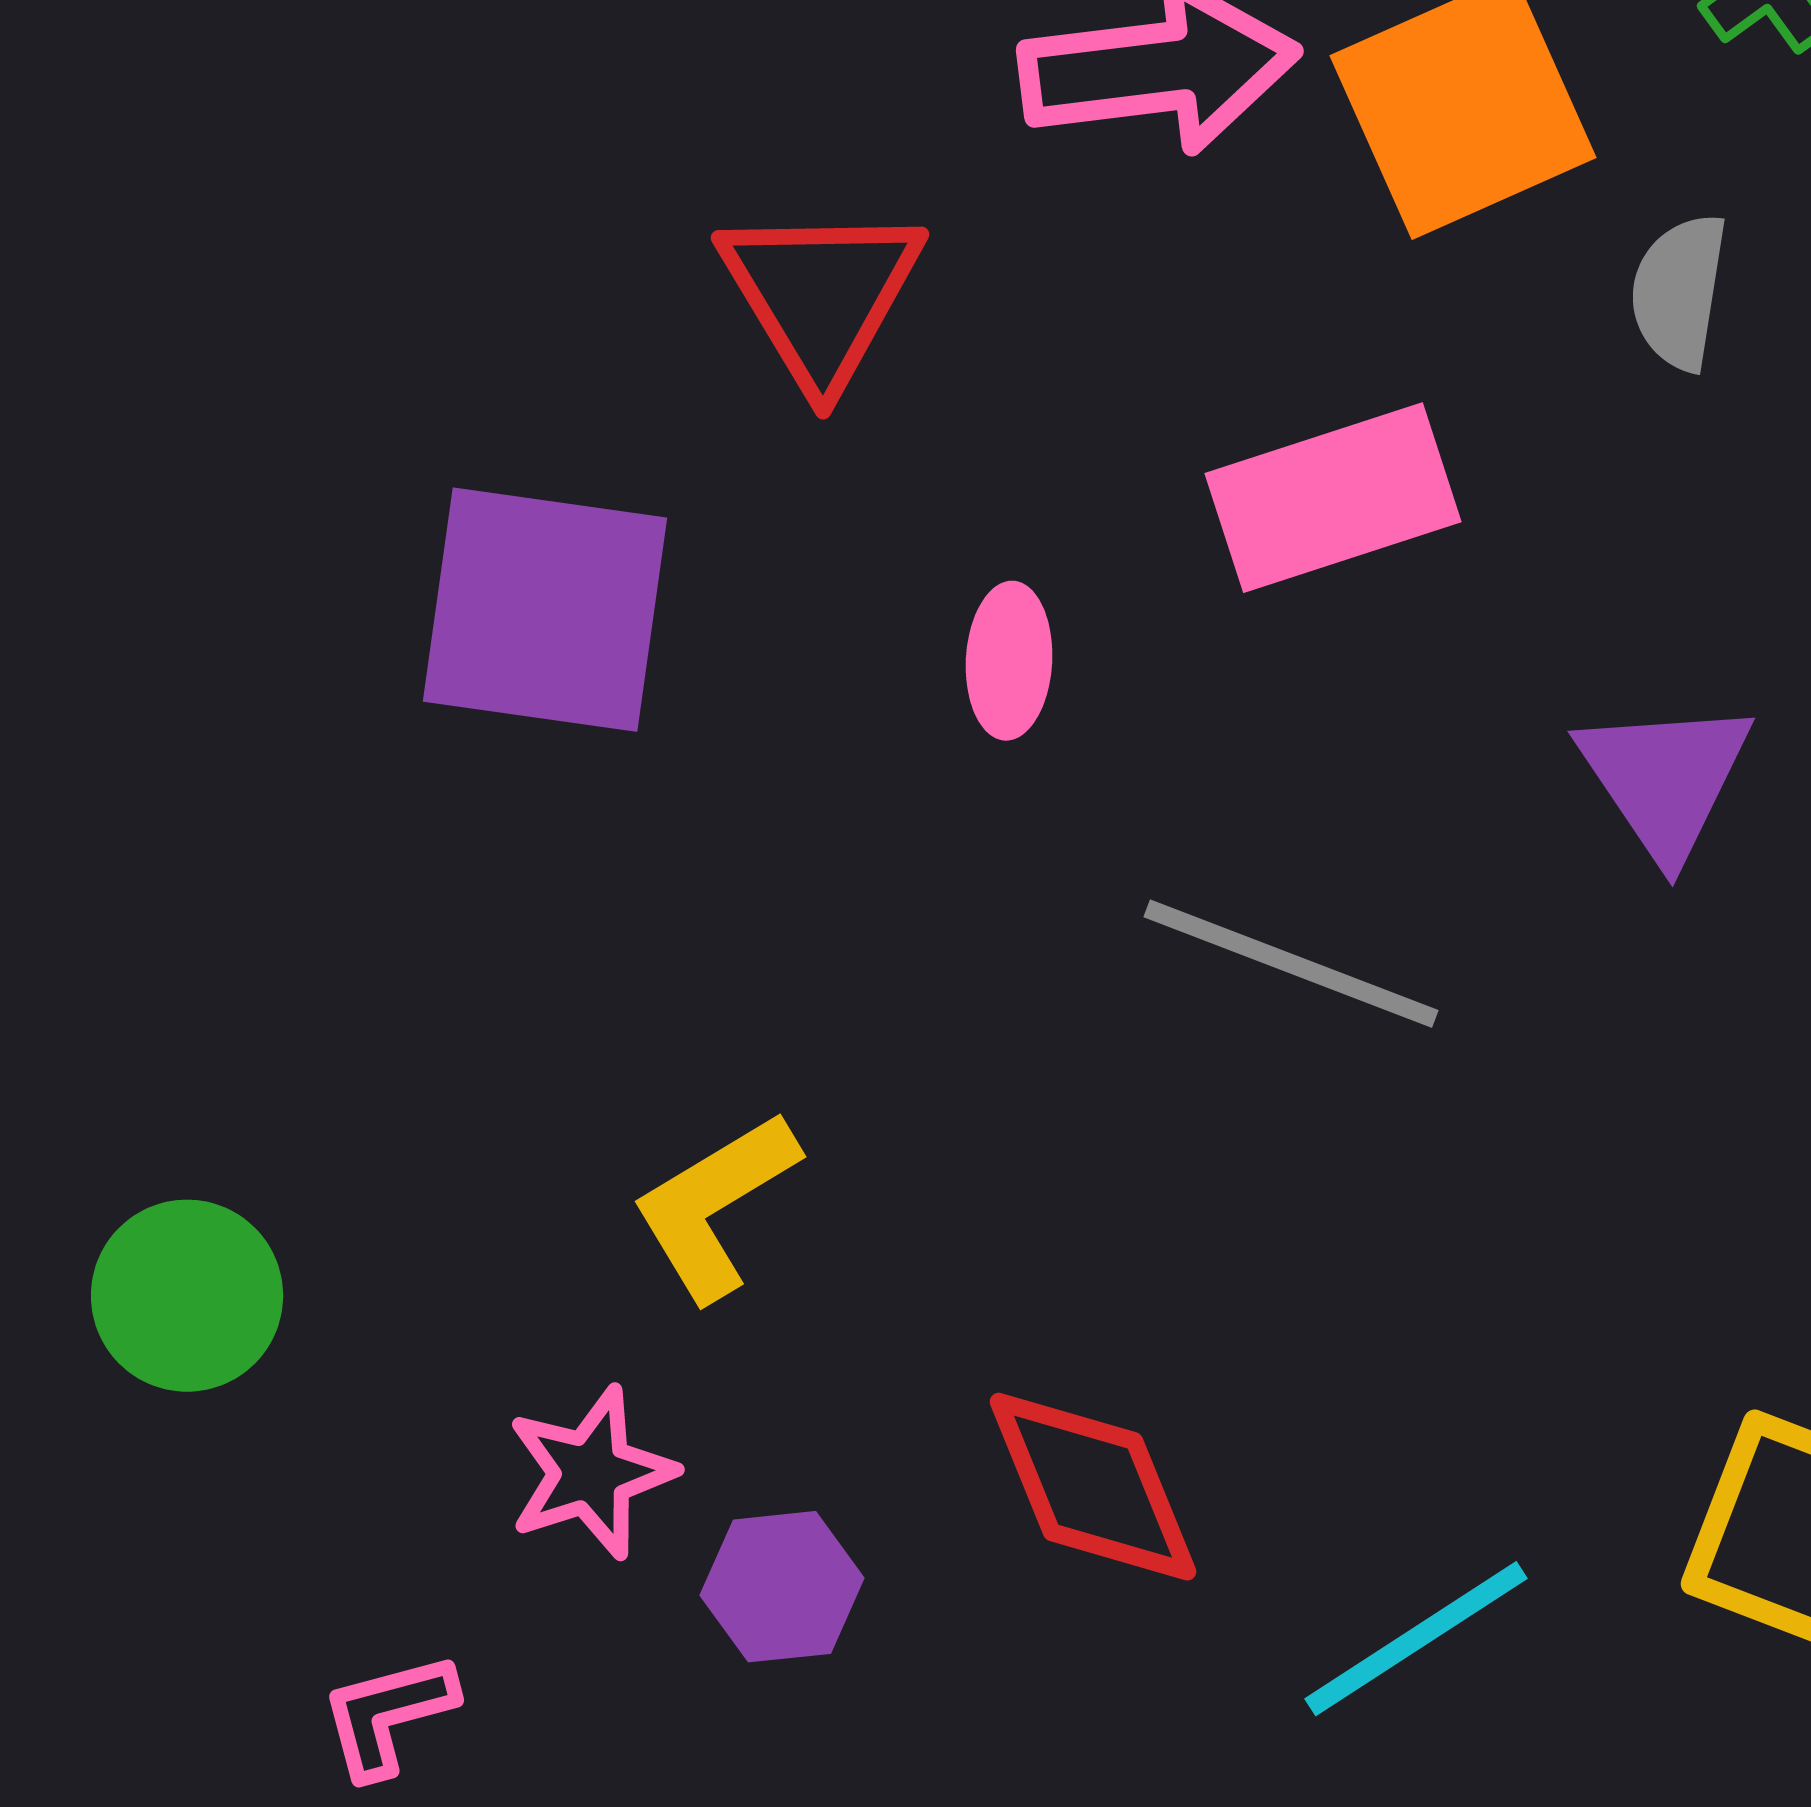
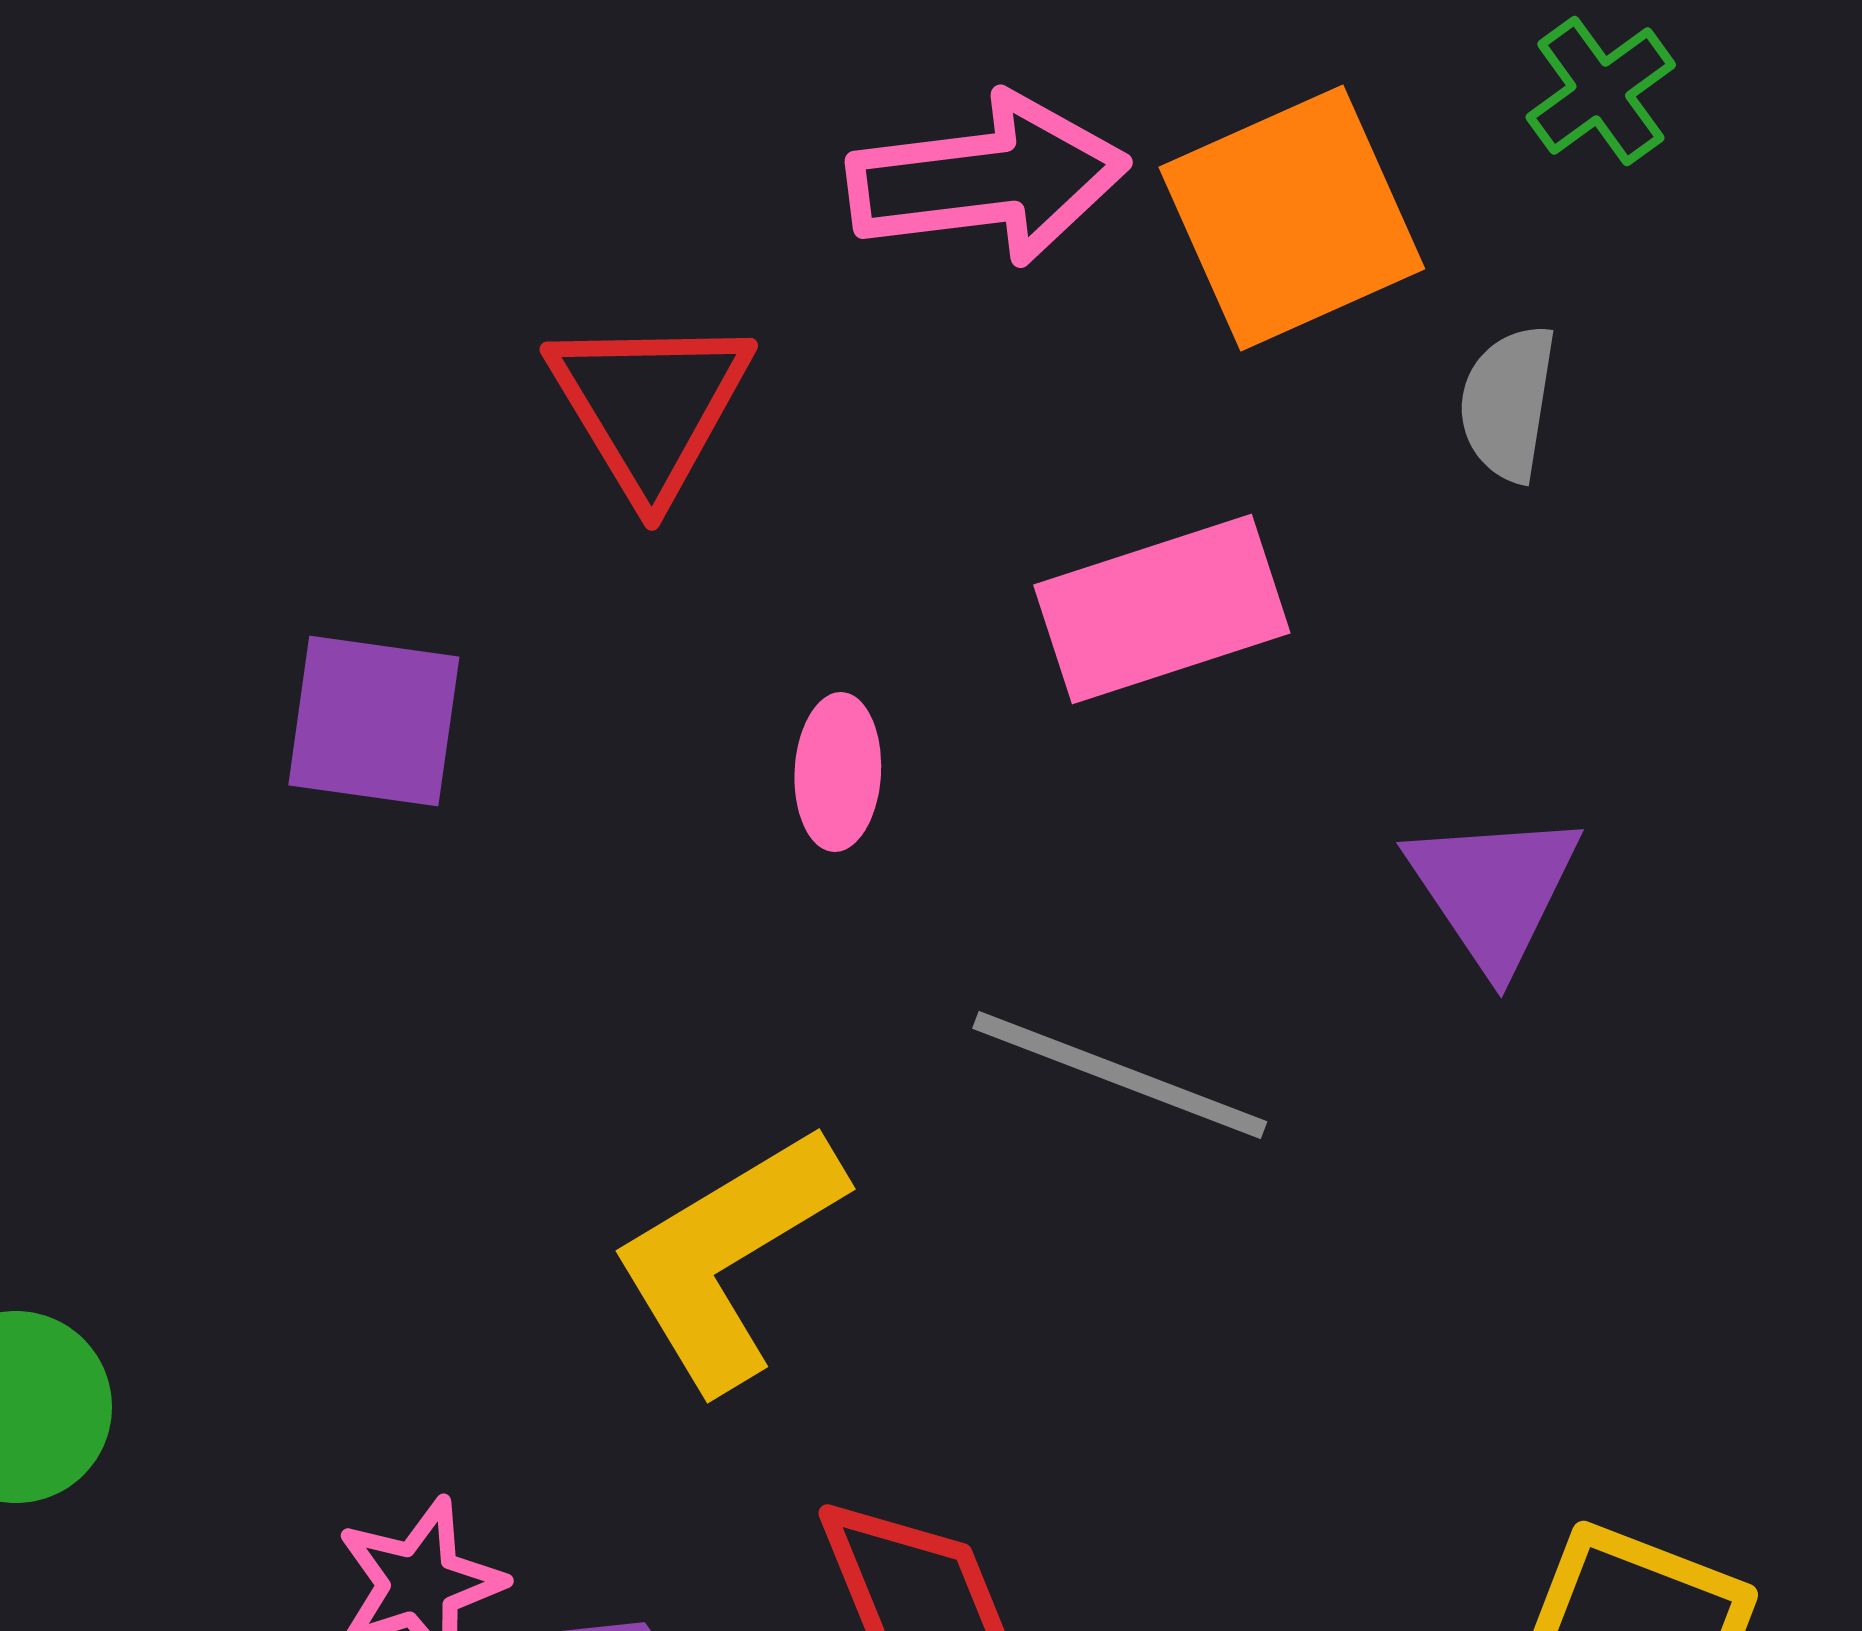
purple square: (545, 610) -> (374, 721), size x0.7
yellow L-shape: (715, 1206) -> (728, 1257), moved, size x1.4

